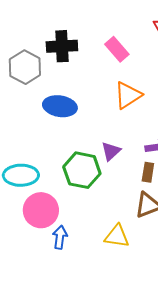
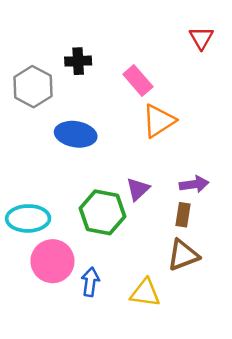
black cross: (62, 46) -> (78, 61), size x0.7
pink rectangle: (117, 49) -> (138, 81), moved
blue arrow: (60, 237) -> (90, 282), moved

